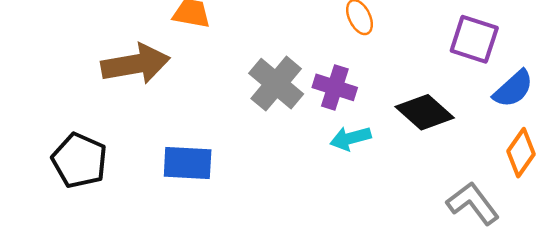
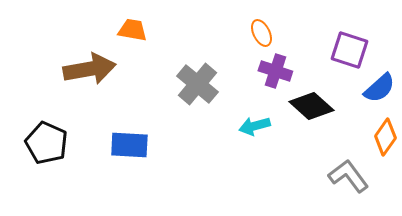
purple cross: (335, 87) -> (275, 71), moved

